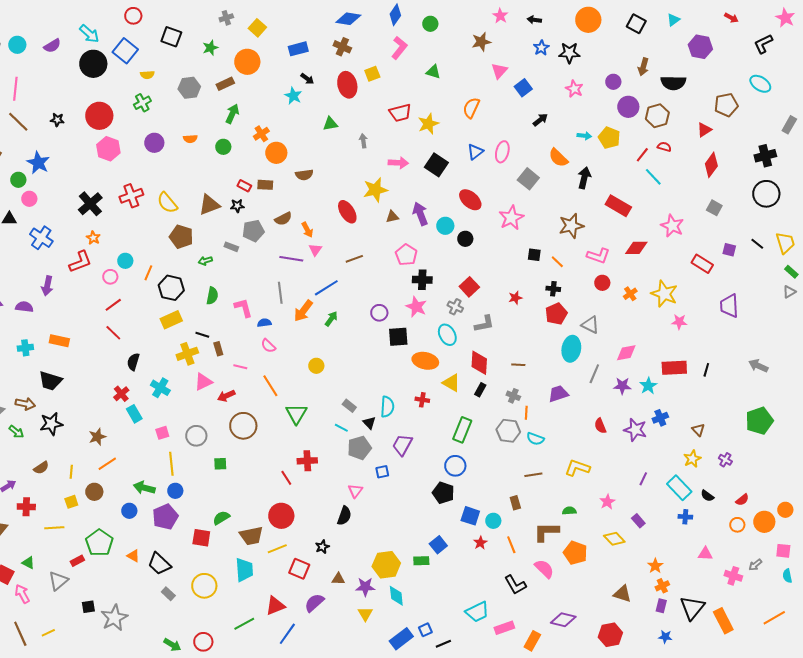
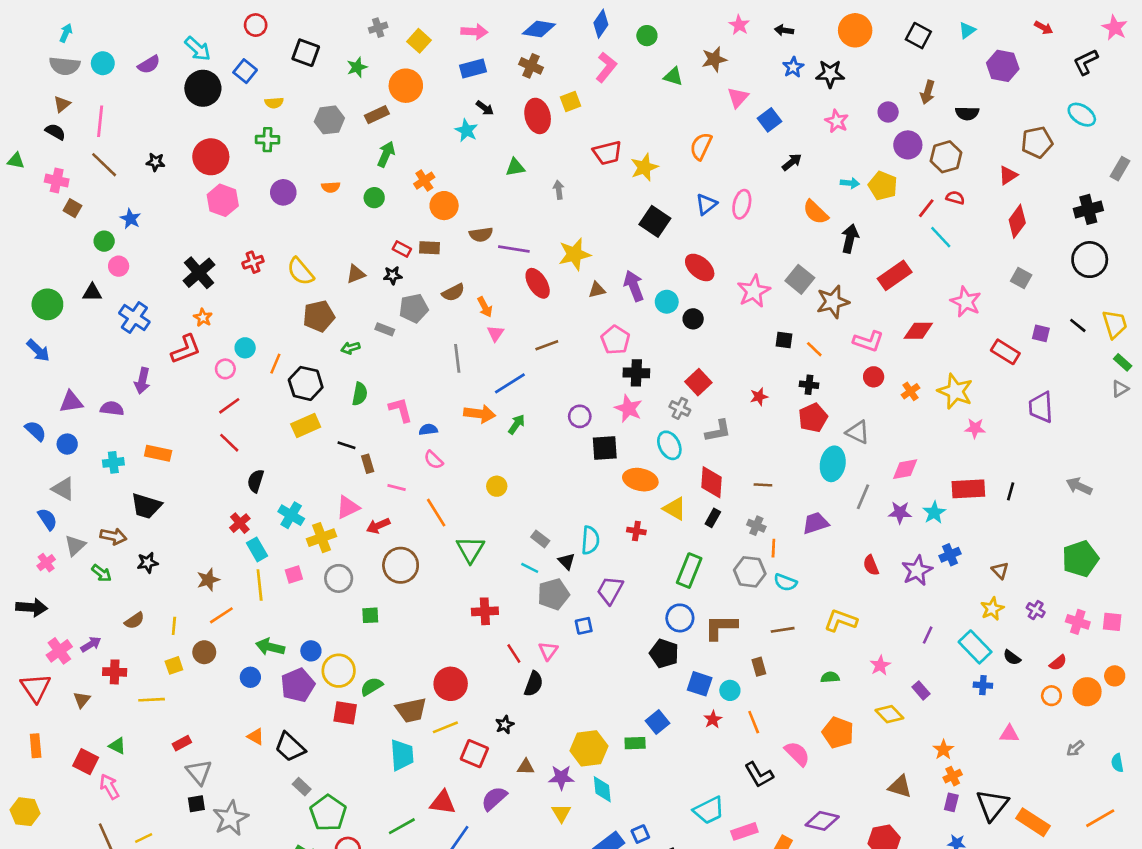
blue square: (125, 51) -> (245, 71), size x0.7
green triangle: (433, 72) -> (673, 76), moved
black semicircle: (673, 83) -> (967, 113), size x0.7
green cross: (142, 103) -> (267, 140), turned 30
blue star: (38, 163) -> (130, 219), size x0.7
pink arrow: (398, 163) -> (474, 32), moved
gray square: (528, 179) -> (800, 279), moved
red cross: (131, 196) -> (253, 262), size x0.7
brown triangle: (209, 205) -> (356, 274), size x0.7
red rectangle: (618, 206) -> (895, 275), turned -65
brown pentagon: (181, 237) -> (319, 316), turned -30
purple line: (291, 259) -> (514, 249), moved
gray line: (280, 293) -> (457, 358), moved
orange arrow: (303, 311) -> (480, 414), turned -120
yellow cross: (187, 354) -> (321, 538), moved
black star: (51, 424) -> (148, 563), size x0.7
purple star: (635, 430) -> (917, 571), turned 30
yellow line: (171, 464) -> (260, 585), moved
red line: (286, 478) -> (514, 654), moved
brown L-shape: (546, 532) -> (721, 627), moved
green pentagon: (99, 543) -> (328, 813), moved
pink square: (783, 551) -> (1112, 622), moved
pink cross: (733, 576) -> (1078, 622), moved
gray triangle: (58, 581) -> (199, 772), moved, turned -30
yellow circle: (204, 586) -> (339, 671), moved
red triangle: (275, 606) -> (443, 802), turned 30
orange rectangle: (723, 621) -> (1033, 822), turned -30

